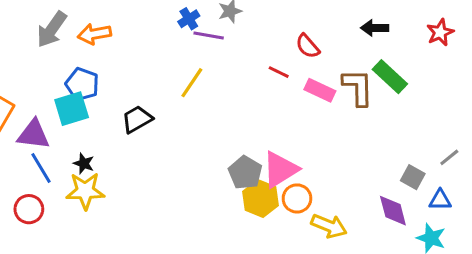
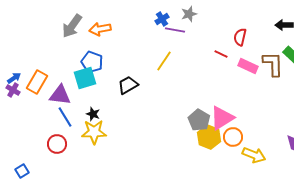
red semicircle: (308, 46) -> (240, 37), turned 54

